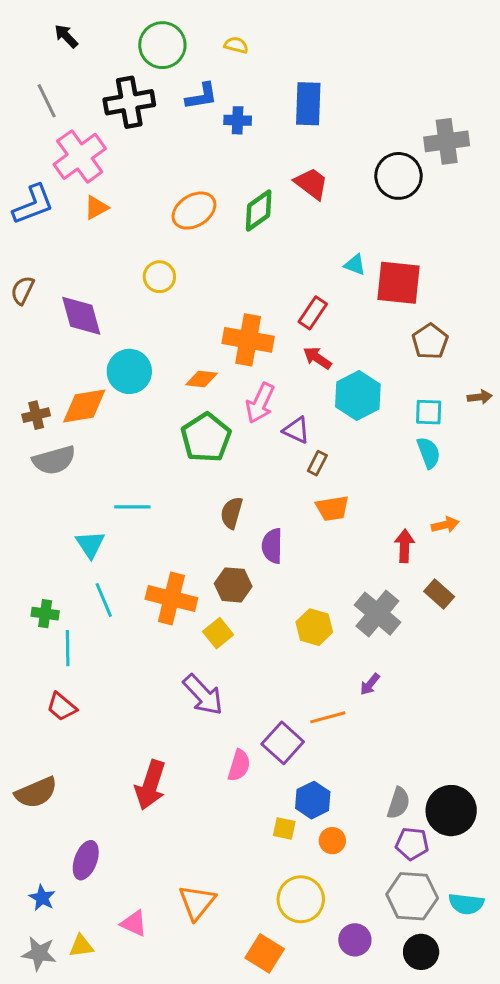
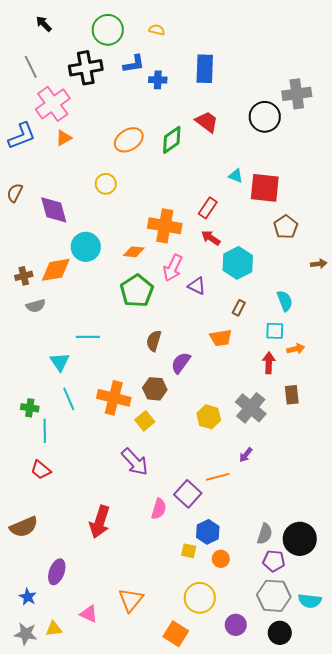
cyan square: (429, 412) -> (275, 331), moved
gray semicircle: (54, 460) -> (36, 306), size x0.7
brown rectangle: (317, 463) -> (239, 308), moved
purple semicircle: (272, 546) -> (181, 363), turned 35
brown rectangle: (439, 594) -> (292, 395), turned 42

